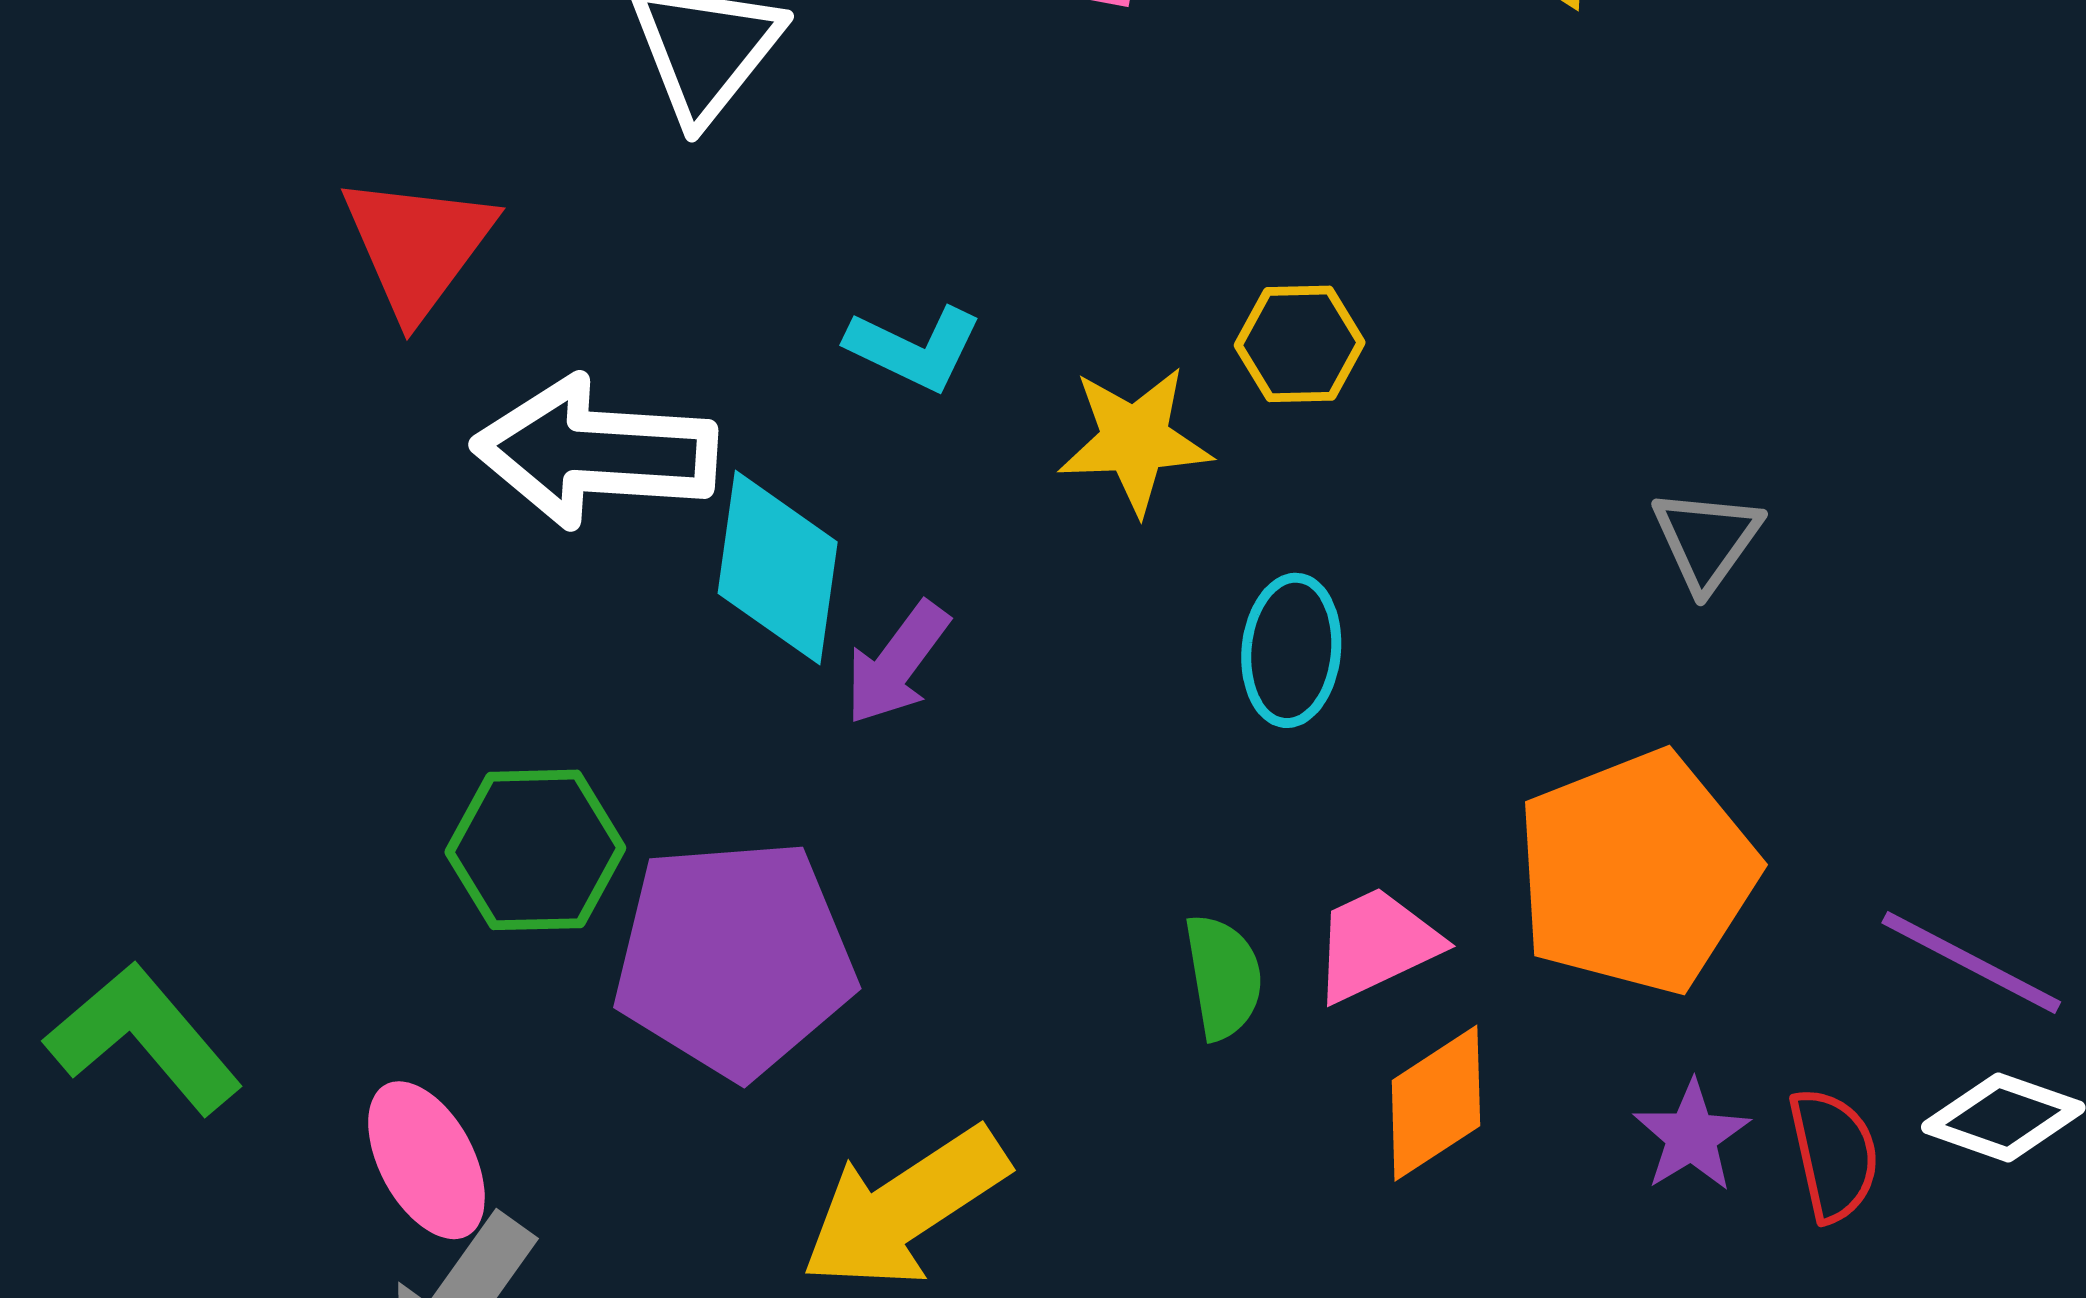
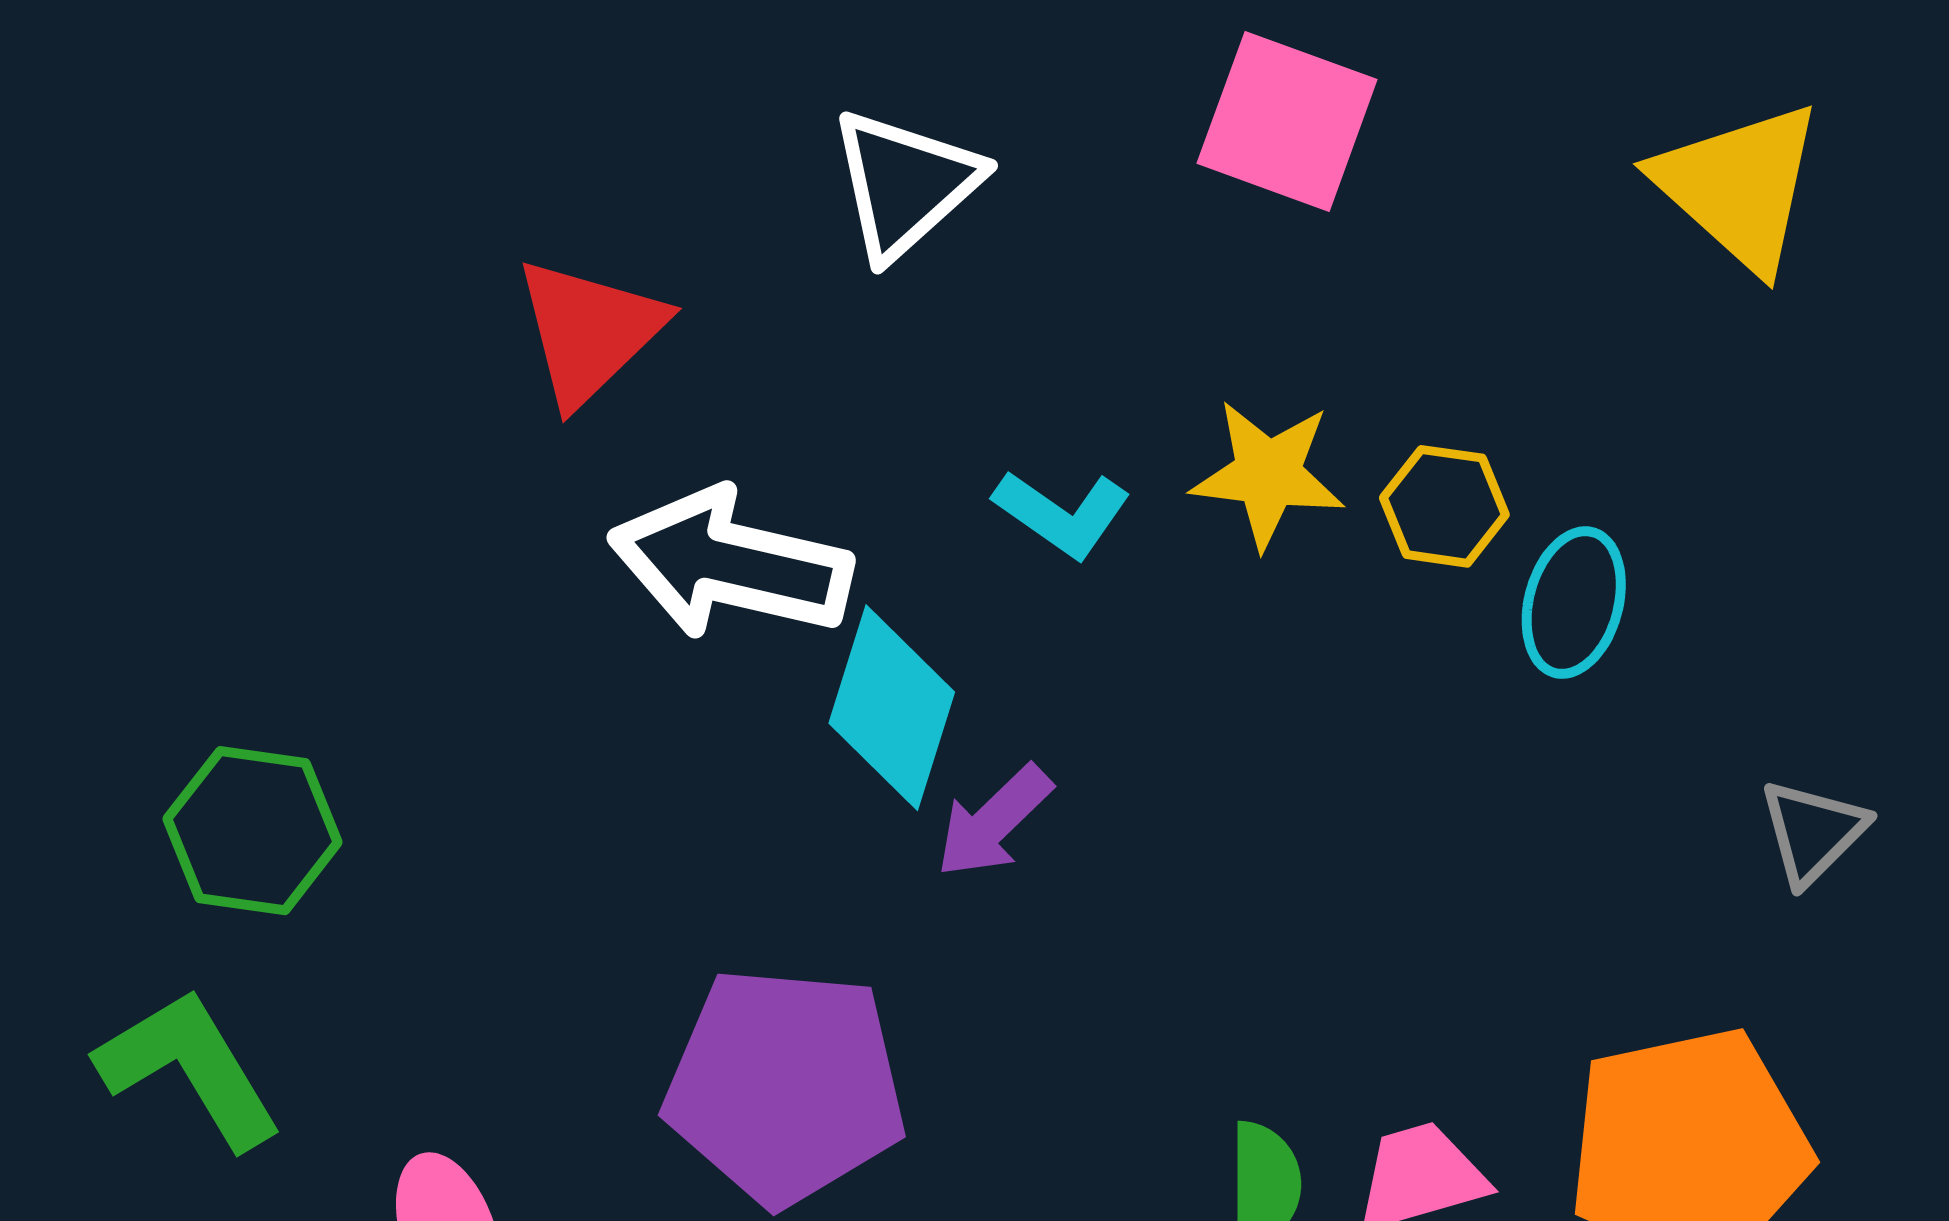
yellow hexagon: (1300, 344) -> (1444, 506), moved
yellow star: (1135, 440) -> (1268, 474), moved
cyan ellipse: (1291, 650) -> (1574, 603), moved
green hexagon: (535, 850) -> (253, 831), moved

